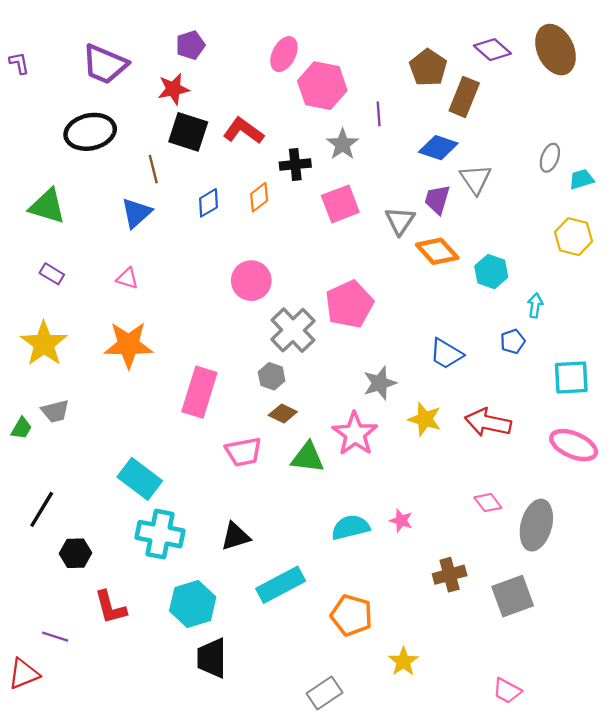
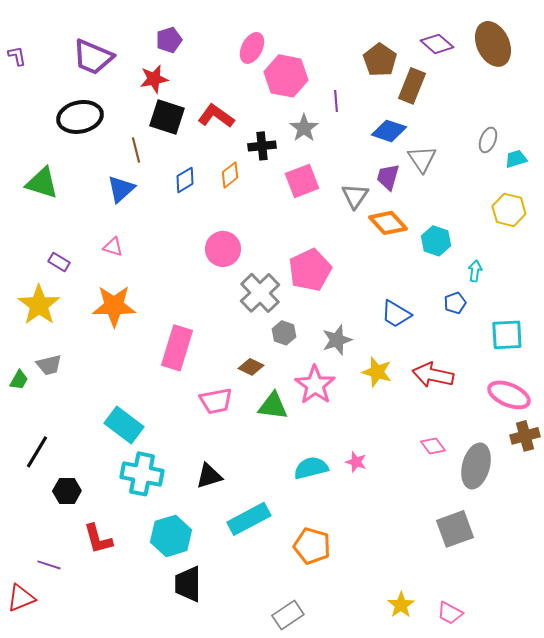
purple rectangle: (52, 274) -> (59, 262), moved
gray hexagon: (272, 376) -> (284, 333), moved
brown cross: (450, 575) -> (525, 436), moved
yellow star: (403, 661) -> (401, 605), moved

